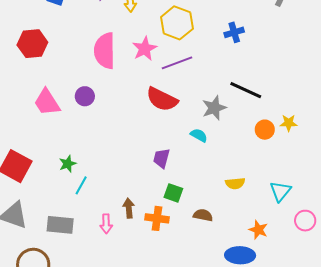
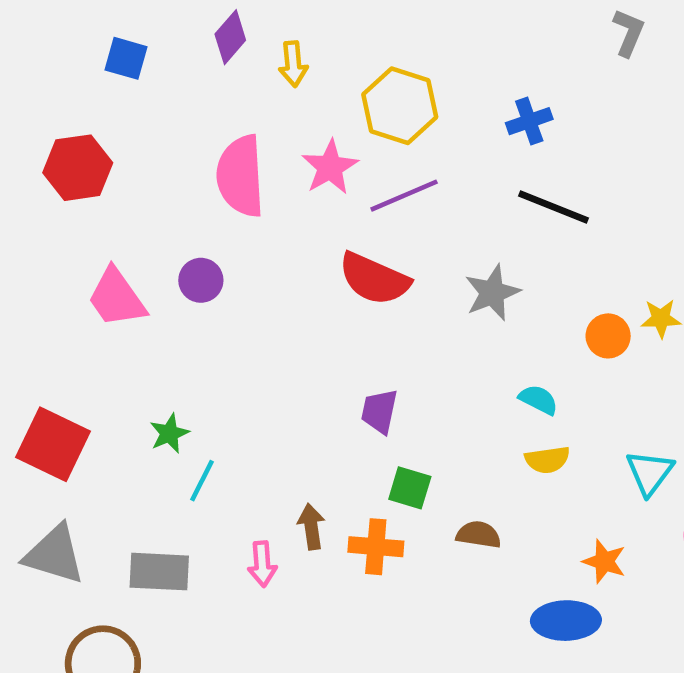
black line: (246, 90) -> (554, 207), moved
cyan semicircle: (199, 135) -> (538, 400), moved

